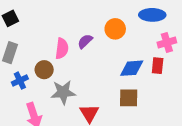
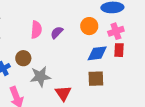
orange circle: (115, 29) -> (89, 26), moved
pink cross: (167, 42) -> (116, 31), moved
pink semicircle: (62, 49) -> (36, 30), moved

